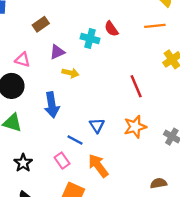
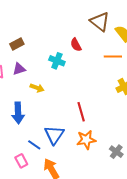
red semicircle: (111, 29) -> (76, 45), moved
purple triangle: (57, 52) -> (19, 69), moved
red line: (136, 86) -> (81, 112), moved
blue triangle: (97, 125) -> (54, 135), size x1.5

